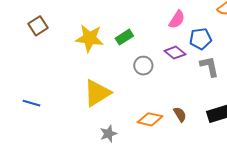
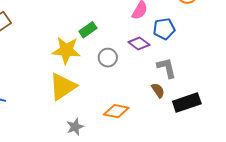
yellow star: (89, 38) -> (66, 50), moved
gray L-shape: (209, 66) -> (167, 68), moved
brown semicircle: (180, 114) -> (158, 90), moved

